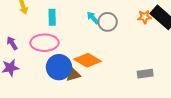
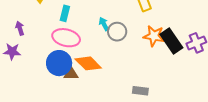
orange star: (144, 17) -> (154, 36), size x1.5
pink ellipse: (44, 43) -> (66, 38), moved

